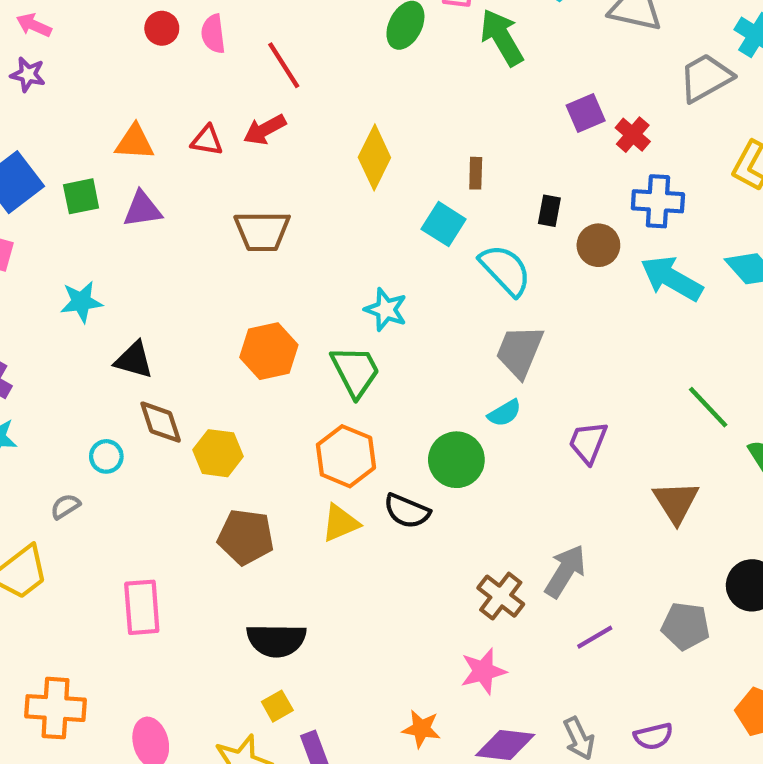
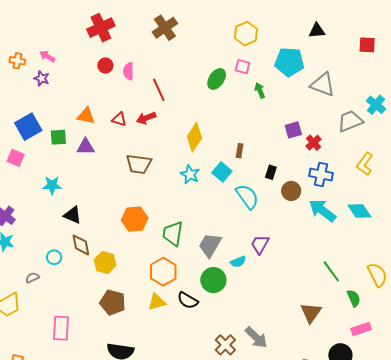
green arrow: (502, 37) -> (260, 90), size x0.6
cyan star: (386, 310) -> (190, 174), moved
gray trapezoid: (520, 351) -> (210, 245), moved
green trapezoid: (355, 371) -> (173, 234), turned -152
purple trapezoid: (588, 442) -> (260, 244), moved
gray arrow: (565, 571) -> (256, 337), turned 95

